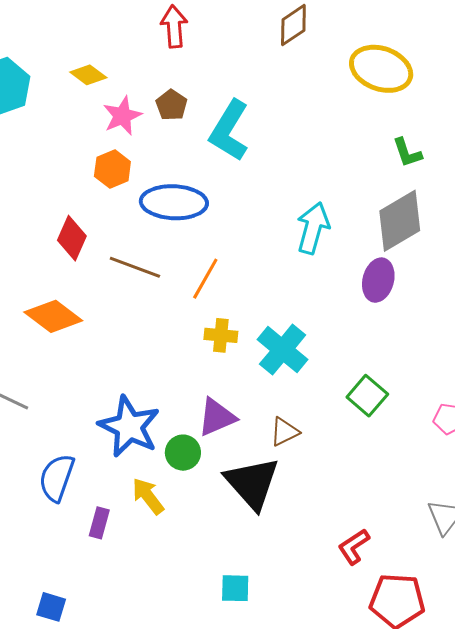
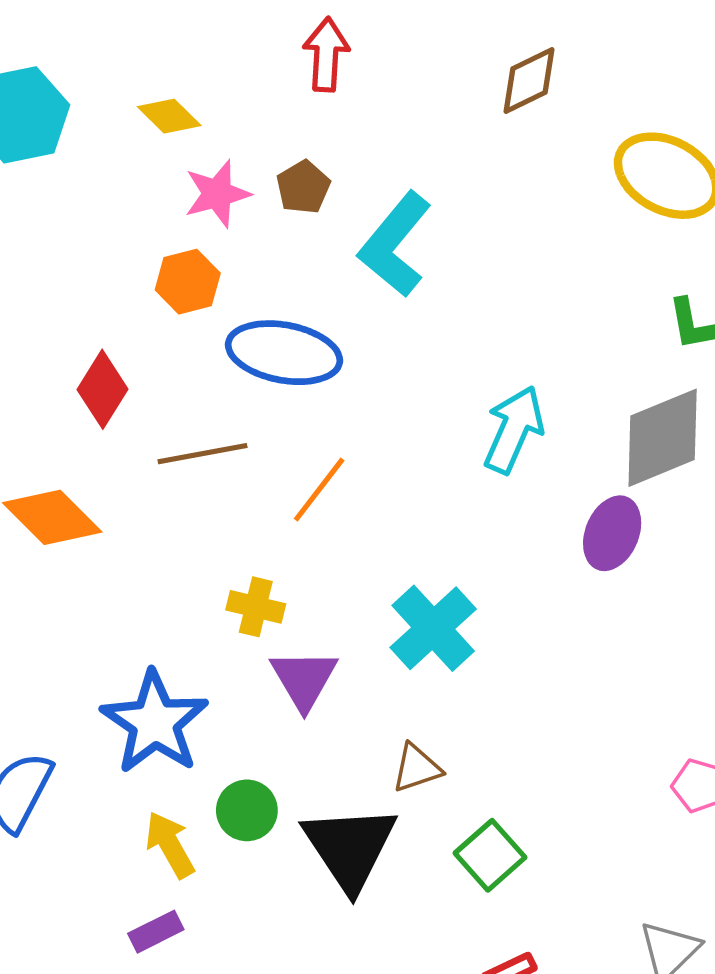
brown line: (135, 267) -> (202, 454), turned -39
yellow cross: (221, 335) -> (256, 607), moved
green square: (367, 396) -> (490, 855), moved
purple triangle: (217, 417) -> (304, 679), moved, turned -45
green circle: (183, 453) -> (247, 810), moved
purple rectangle: (99, 523) -> (156, 932), moved, turned 40

